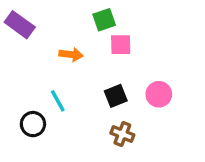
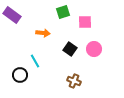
pink square: (121, 45) -> (85, 22), moved
pink circle: (159, 94) -> (94, 49), moved
black square: (116, 96) -> (70, 49), moved, turned -32

